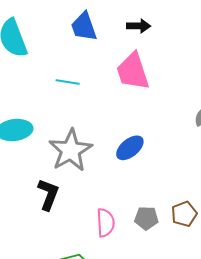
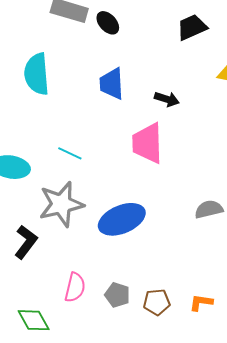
cyan line: (68, 82) -> (70, 153), moved
blue ellipse: (130, 148) -> (122, 219), size x1.5

